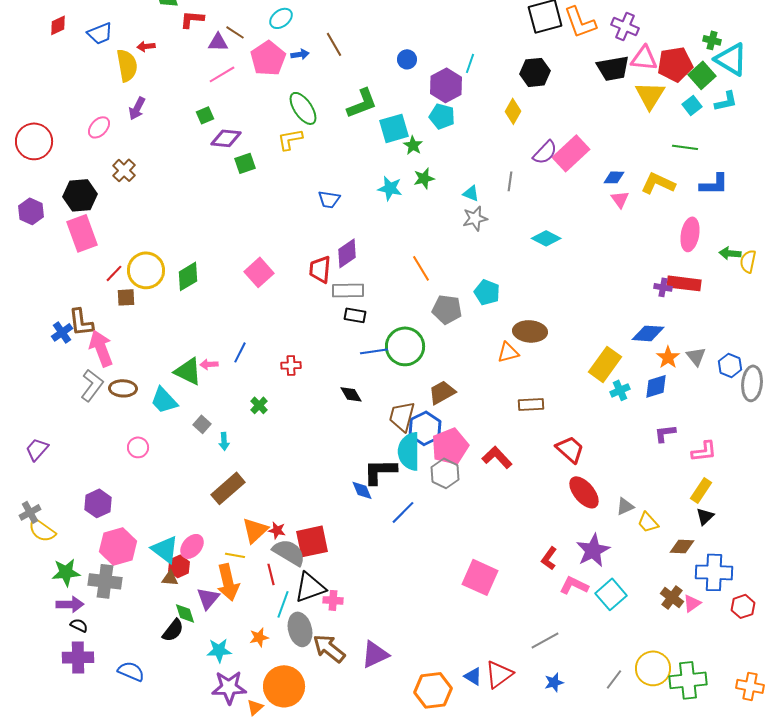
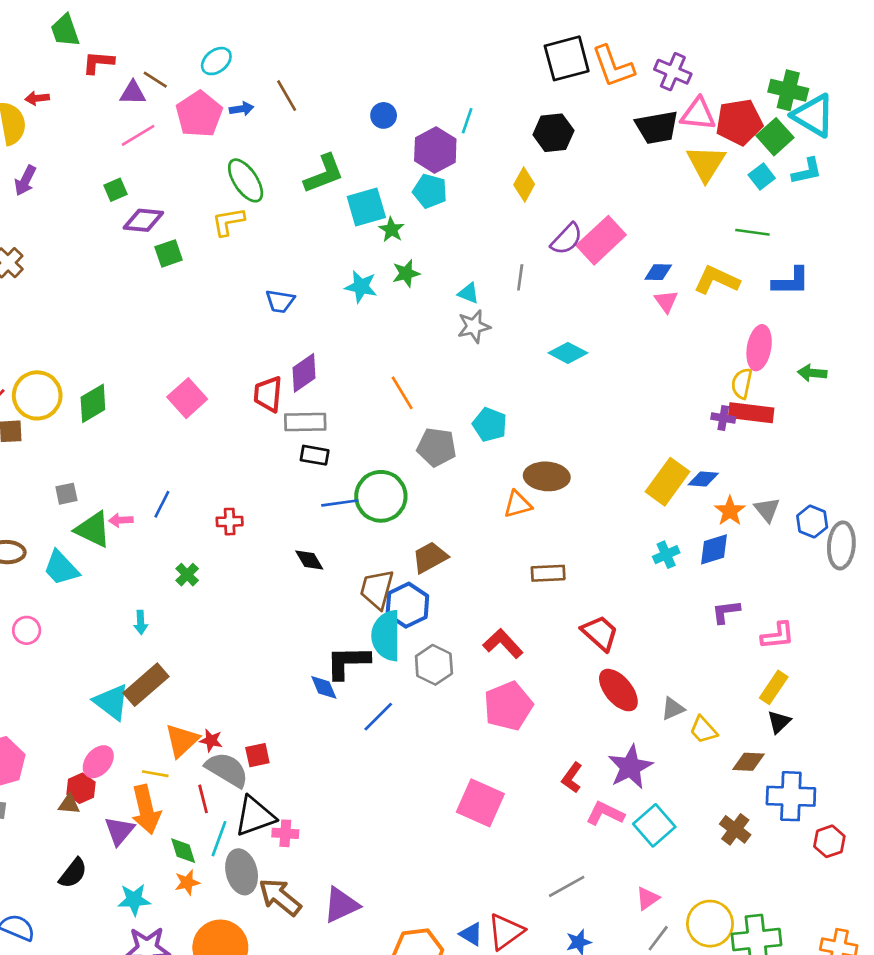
green cross: (712, 40) -> (788, 90), size x1.6
yellow semicircle: (748, 261) -> (742, 384), moved
blue diamond: (648, 333) -> (703, 479), size x0.7
yellow rectangle: (605, 364) -> (668, 482), moved
gray square: (202, 424) -> (66, 494), moved, turned 36
pink pentagon: (450, 446) -> (508, 706), moved
red square: (312, 541) -> (257, 755), size x0.6
cyan triangle: (165, 549) -> (112, 702), moved
pink triangle: (692, 603) -> (648, 898), moved
green diamond: (185, 613) -> (183, 851), moved

